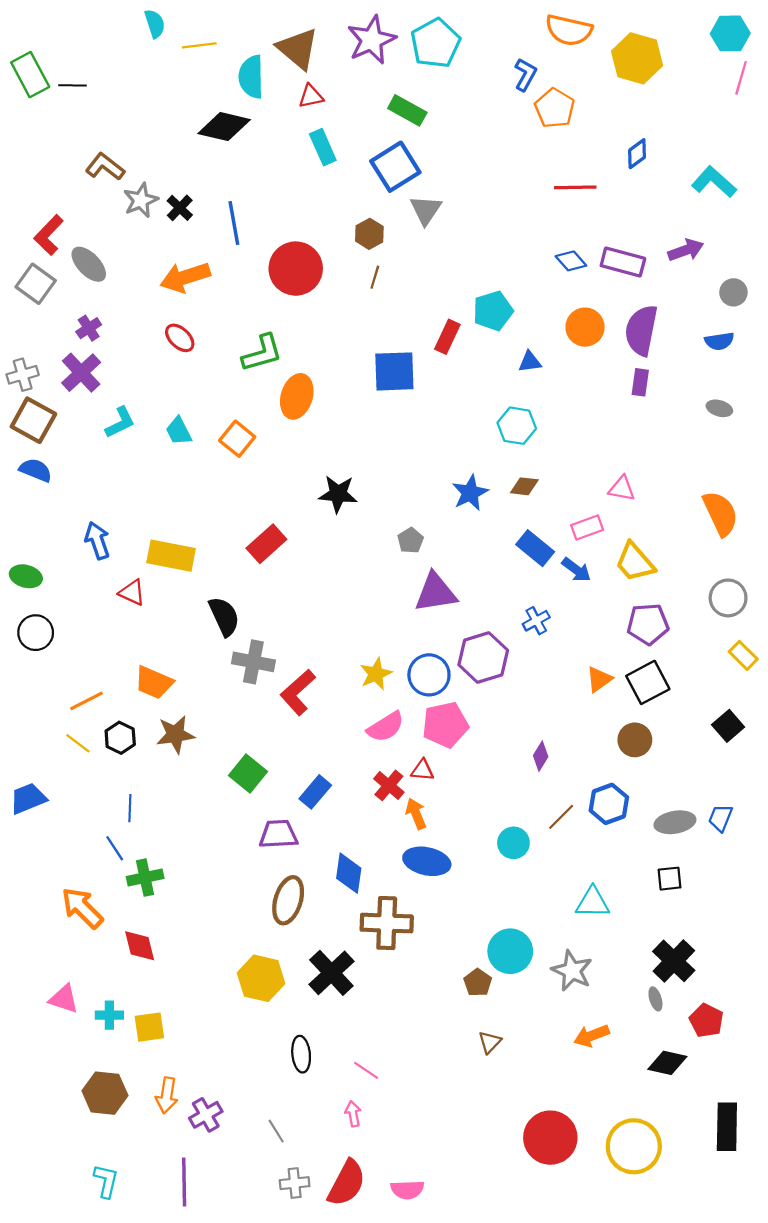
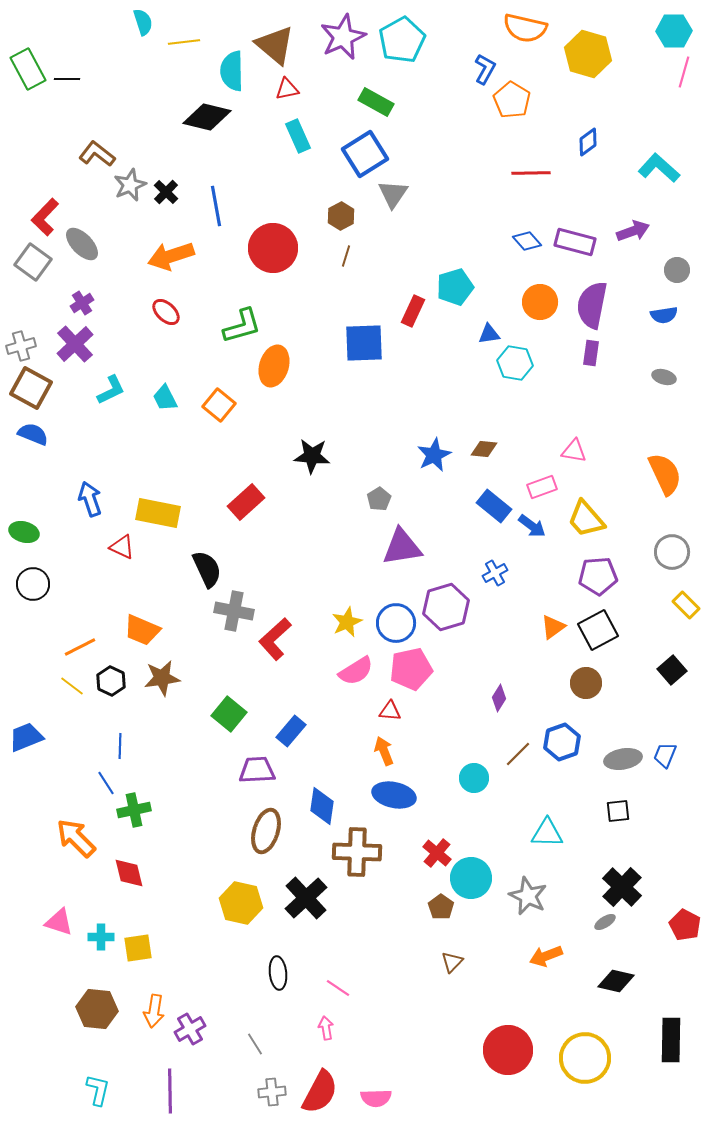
cyan hexagon: (517, 426) -> (515, 363), moved
red cross: (389, 785) -> (437, 853), moved
gray ellipse: (655, 999) -> (605, 922), turned 75
red pentagon: (706, 1021) -> (685, 925), moved

